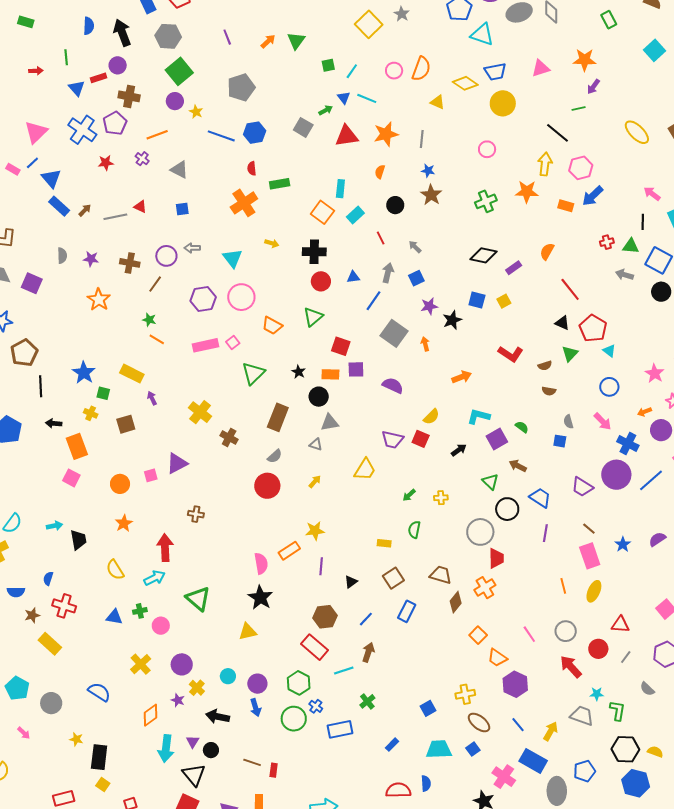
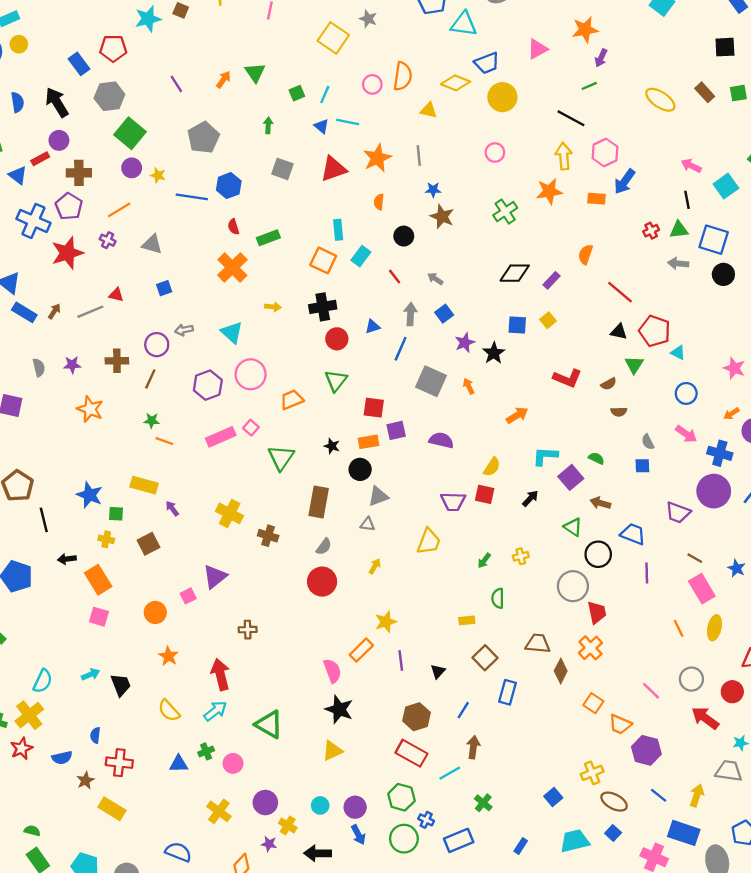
green arrow: (326, 110) -> (268, 125), moved, turned -48
red star: (106, 163) -> (67, 253), size x1.8
orange trapezoid: (272, 326) -> (292, 400), turned 140

